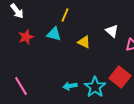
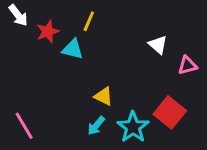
red star: (26, 37) -> (48, 31), moved
yellow triangle: (84, 42) -> (104, 96), moved
cyan arrow: (70, 86) -> (96, 126), turned -40

